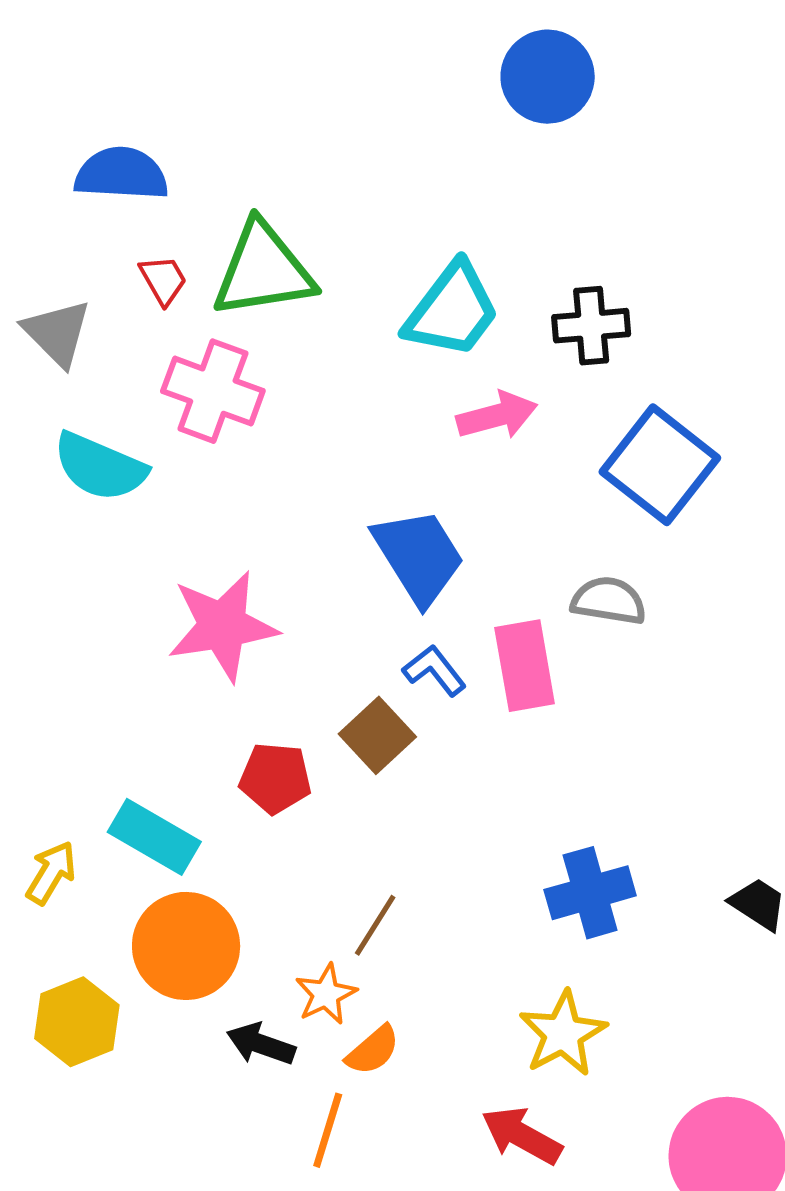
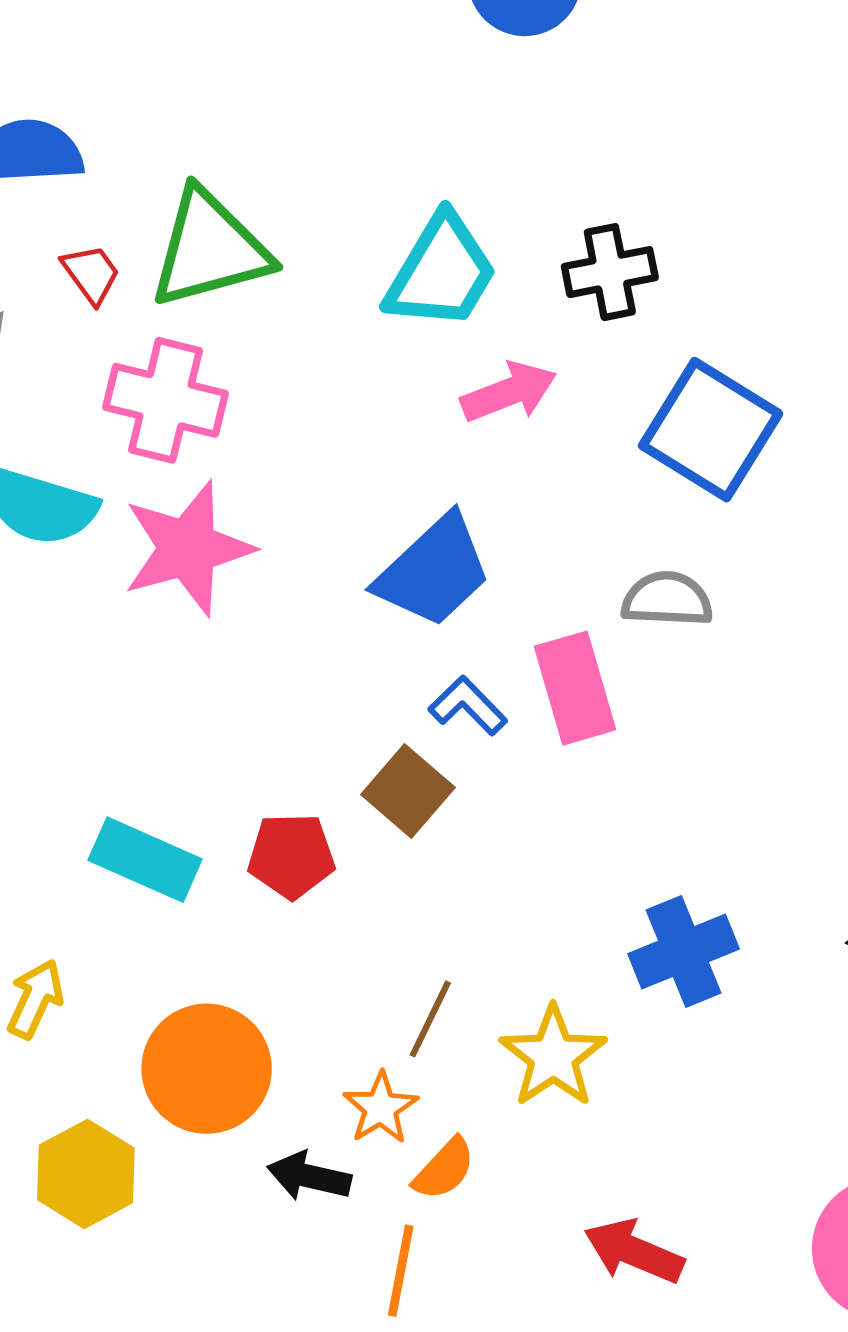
blue trapezoid: (419, 556) -> (434, 571), turned 85
pink star: (223, 626) -> (188, 548), moved
cyan rectangle: (154, 837) -> (145, 860), moved
yellow star: (563, 1034) -> (553, 1056), moved

